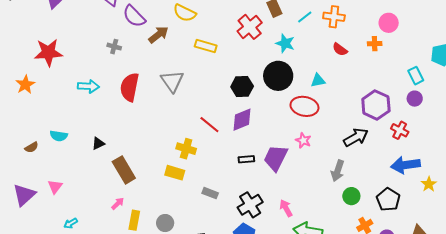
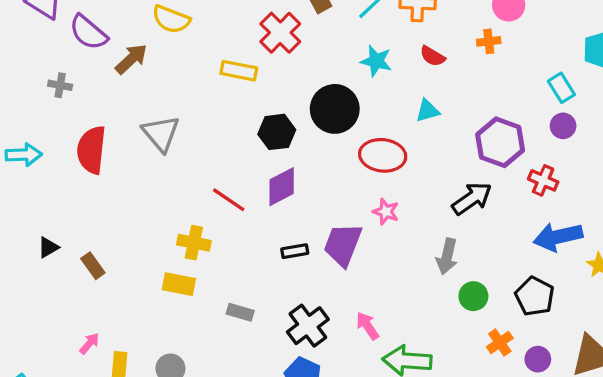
cyan star: (285, 43) -> (376, 61), moved
yellow rectangle: (206, 46) -> (239, 71), moved
cyan triangle: (318, 81) -> (427, 111), moved
brown rectangle: (124, 170) -> (93, 266), moved, size x0.6

